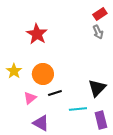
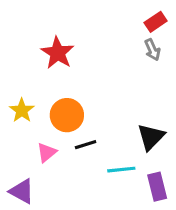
purple triangle: (41, 123) -> (22, 191), moved

